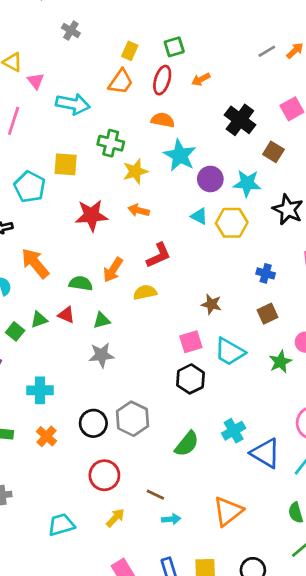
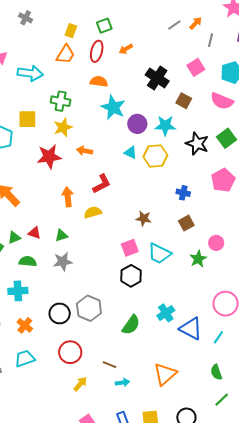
yellow star: (135, 171) -> (63, 127), moved
orange arrow: (113, 270) -> (68, 197), turned 144
green semicircle: (81, 283) -> (28, 261), moved
cyan trapezoid: (61, 525) -> (25, 358), moved

